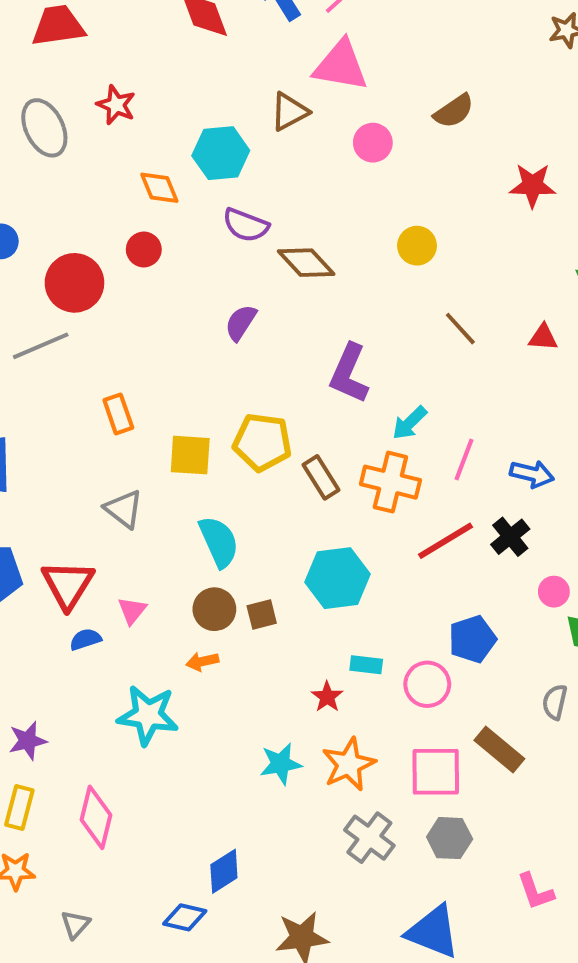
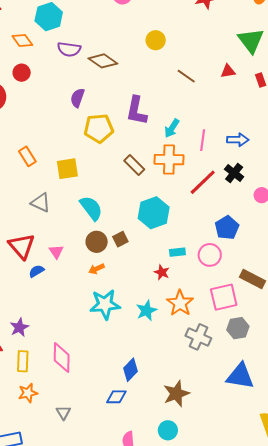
yellow pentagon: (262, 442) -> (99, 128), moved
cyan star: (148, 715) -> (105, 304), moved

